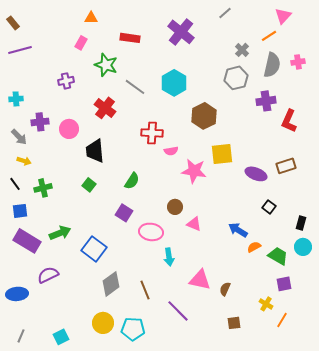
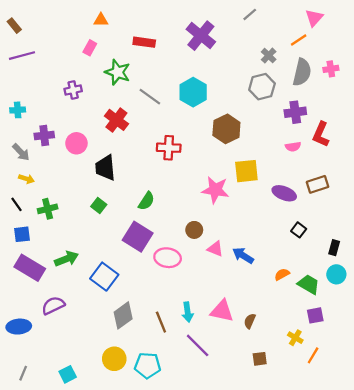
pink semicircle: (171, 151) -> (293, 147), moved
purple square: (124, 213) -> (138, 237), size x1.5
blue arrow: (238, 230) -> (243, 255), moved
cyan arrow: (169, 257) -> (188, 312), moved

